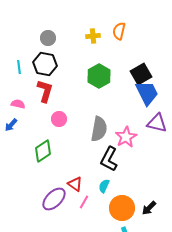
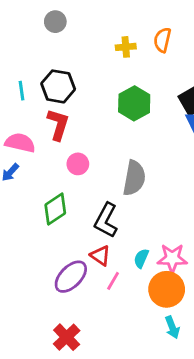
gray circle: (48, 38) -> (55, 22), moved
pink semicircle: (18, 104) -> (20, 143), size x1.5
pink star: (126, 137) -> (172, 258), moved, turned 30
black L-shape: (109, 159) -> (106, 220), moved

